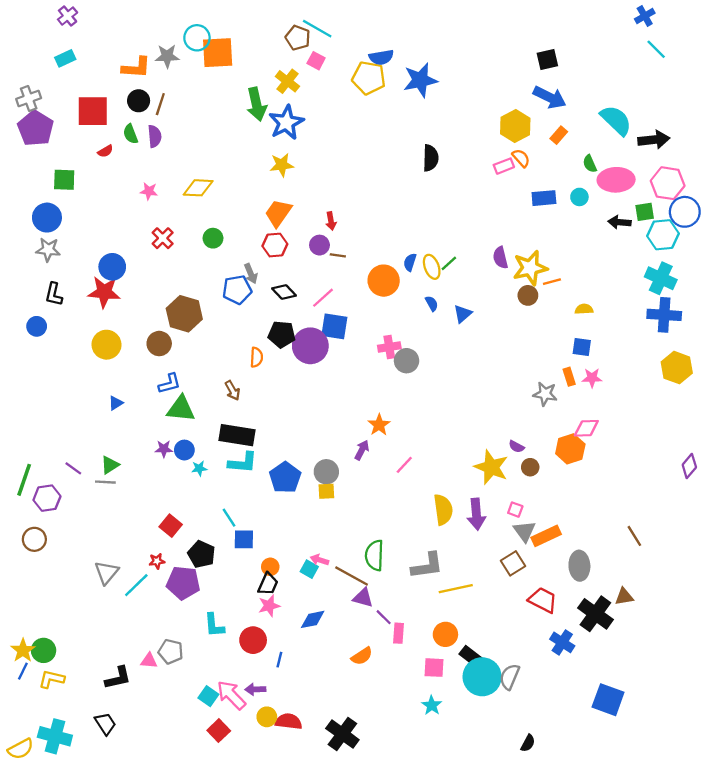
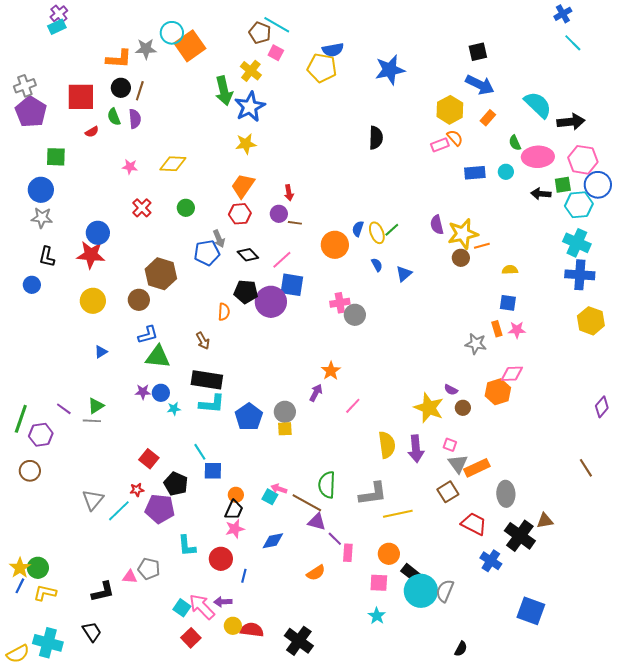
orange square: (218, 53) -> (190, 46), turned -32
cyan rectangle: (65, 58) -> (57, 27), moved
blue star: (420, 80) -> (390, 70), moved
brown line: (634, 536) -> (586, 468), moved

